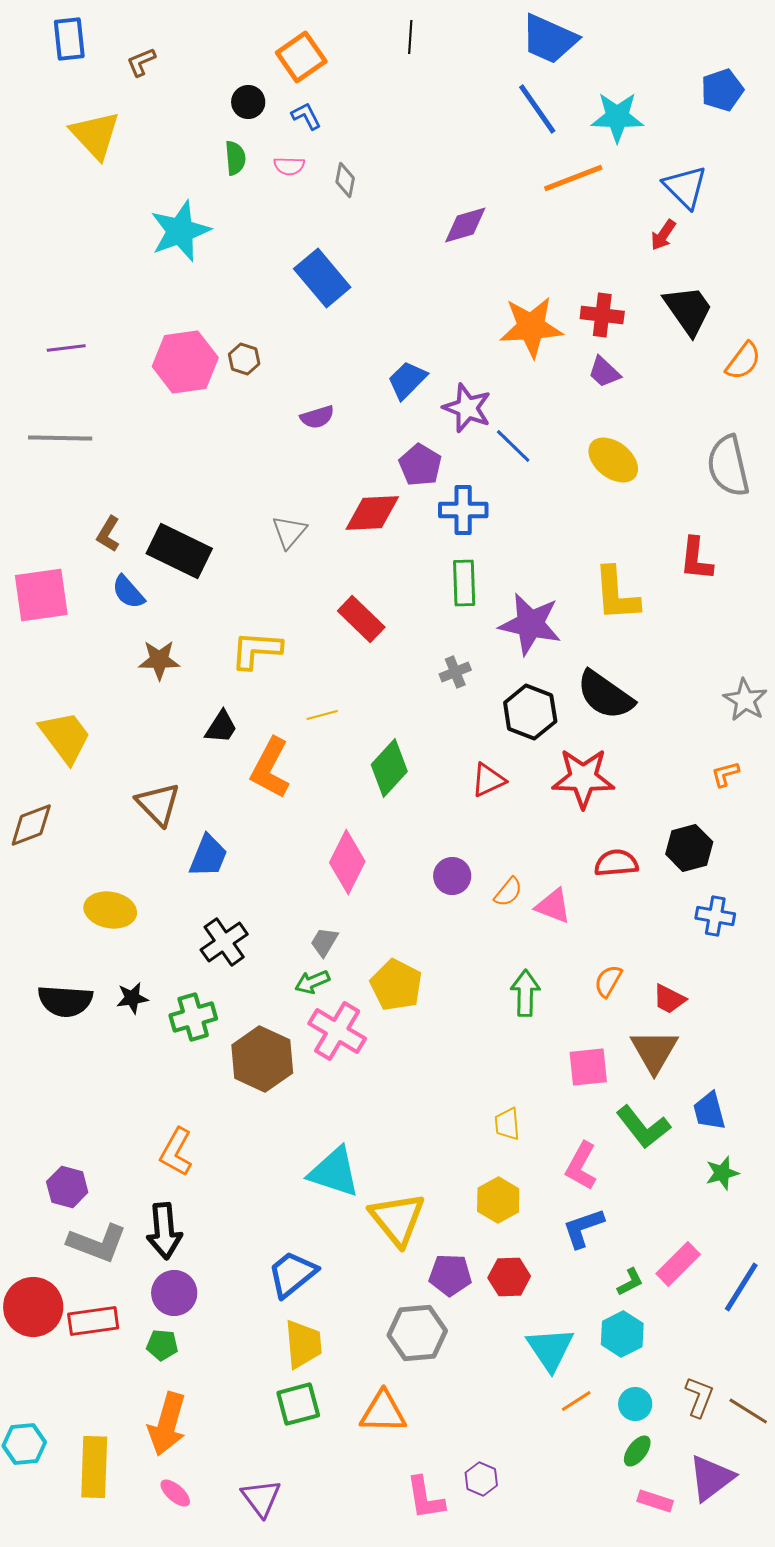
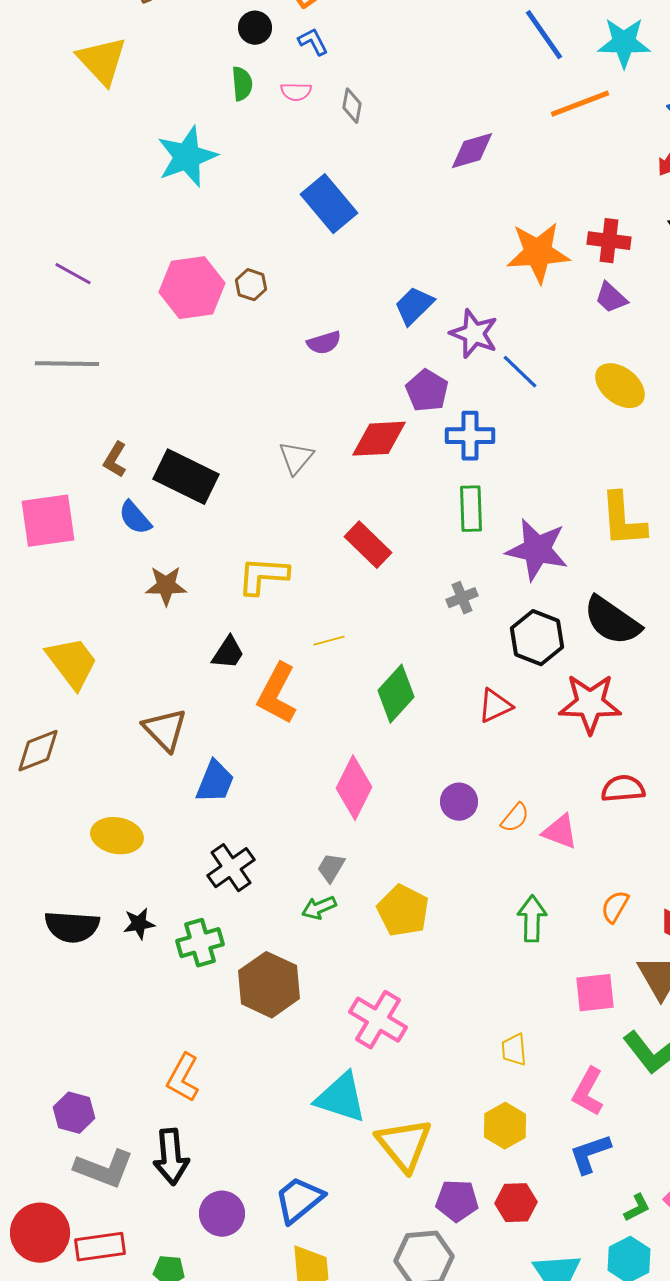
purple line: (66, 348) -> (73, 274), turned 36
pink cross: (337, 1031) -> (378, 1020), moved
purple circle: (174, 1293) -> (222, 1214), moved

